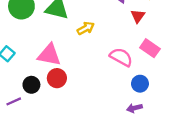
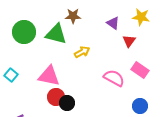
blue circle: (140, 84) -> (140, 106), moved
black circle: (31, 85) -> (67, 103), moved

